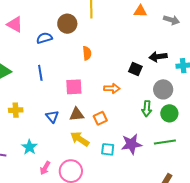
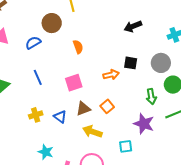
black arrow: (158, 57) -> (133, 26), moved
black square: (135, 69) -> (131, 63), moved
green arrow: (147, 109) -> (151, 96), moved
yellow cross: (16, 110) -> (36, 115), moved
purple star: (131, 144) -> (144, 124), turned -30
cyan square: (108, 149) -> (126, 146), moved

